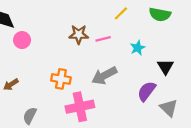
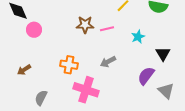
gray arrow: (104, 76) -> (108, 62), size x0.7
pink cross: (80, 107) -> (86, 90), turned 30

